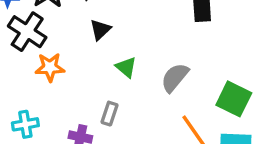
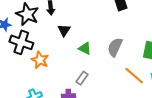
orange star: (50, 67) -> (40, 60), turned -30
gray rectangle: (109, 114) -> (82, 78), turned 32

